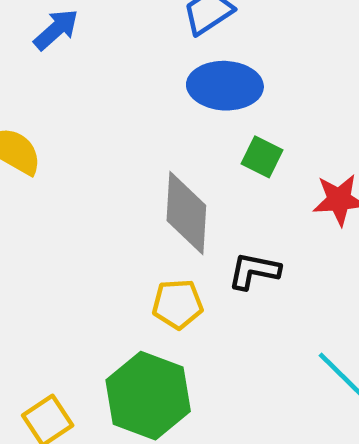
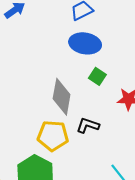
yellow pentagon: (178, 304) -> (53, 136), size x1.4

